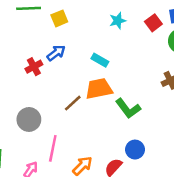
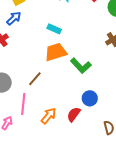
blue arrow: (56, 53) -> (14, 18), moved
brown line: (73, 103) -> (35, 79), moved

